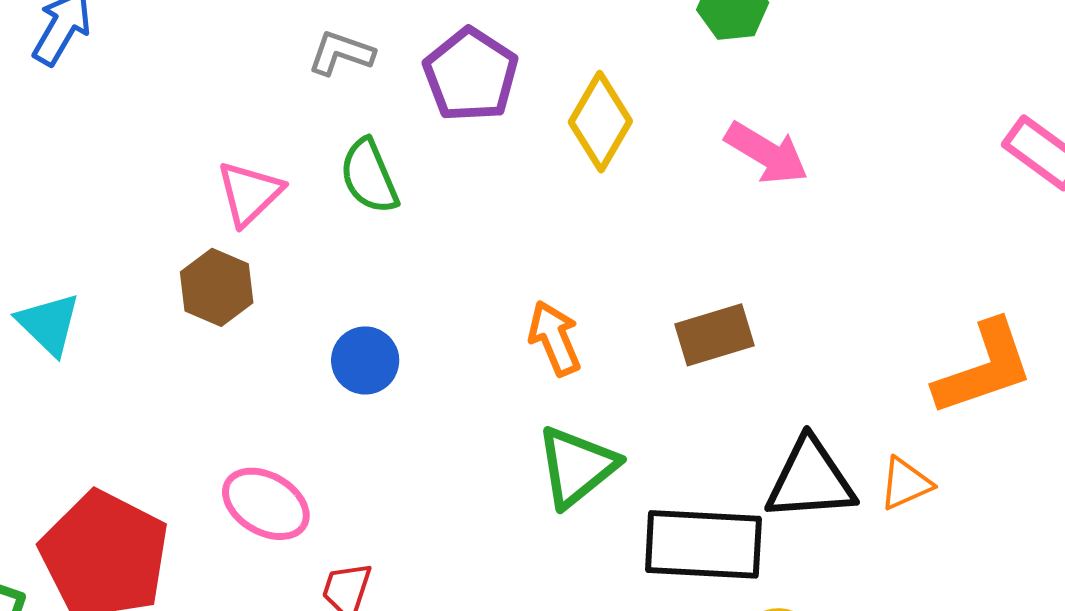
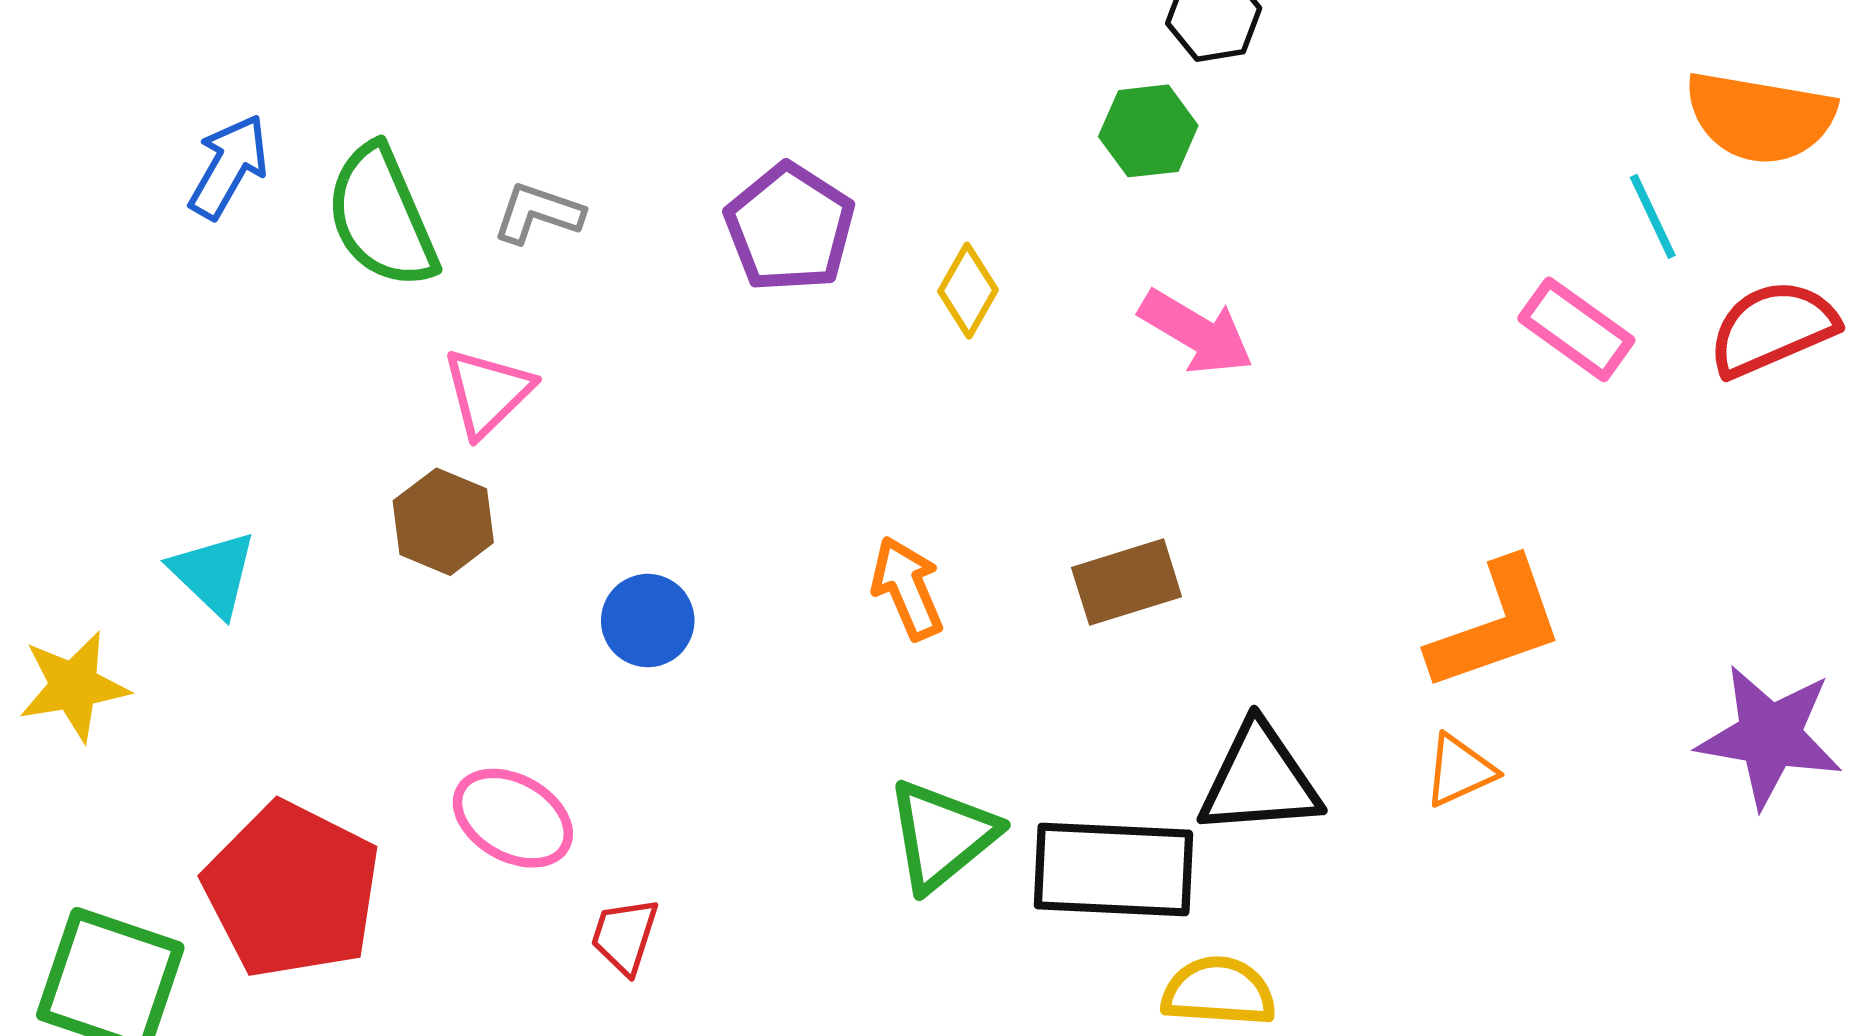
gray L-shape: (341, 53) -> (538, 213), moved
yellow diamond: (600, 122) -> (968, 291), size x0.7
green semicircle: (369, 176) -> (382, 217), moved, size x1.4
green triangle: (577, 467) -> (942, 835), moved
orange triangle: (906, 484) -> (1460, 770), moved

